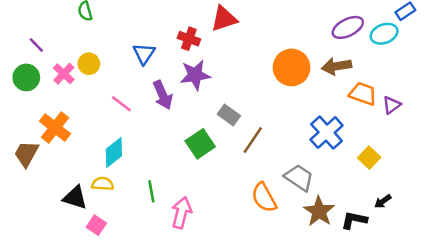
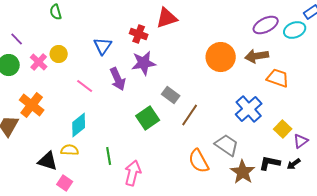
purple triangle: (392, 105) -> (301, 141), moved
black L-shape: (354, 220) -> (270, 163), moved

